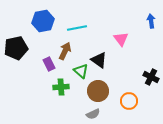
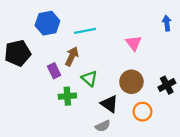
black triangle: (99, 60) -> (109, 104), moved
black cross: (151, 77) -> (167, 85), turned 35
brown circle: (98, 91) -> (131, 82), moved

